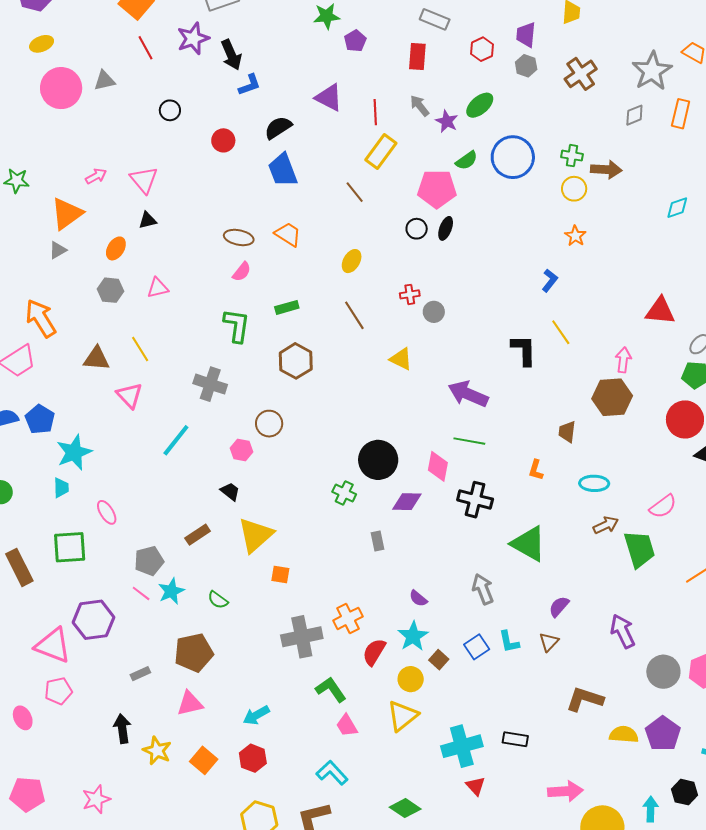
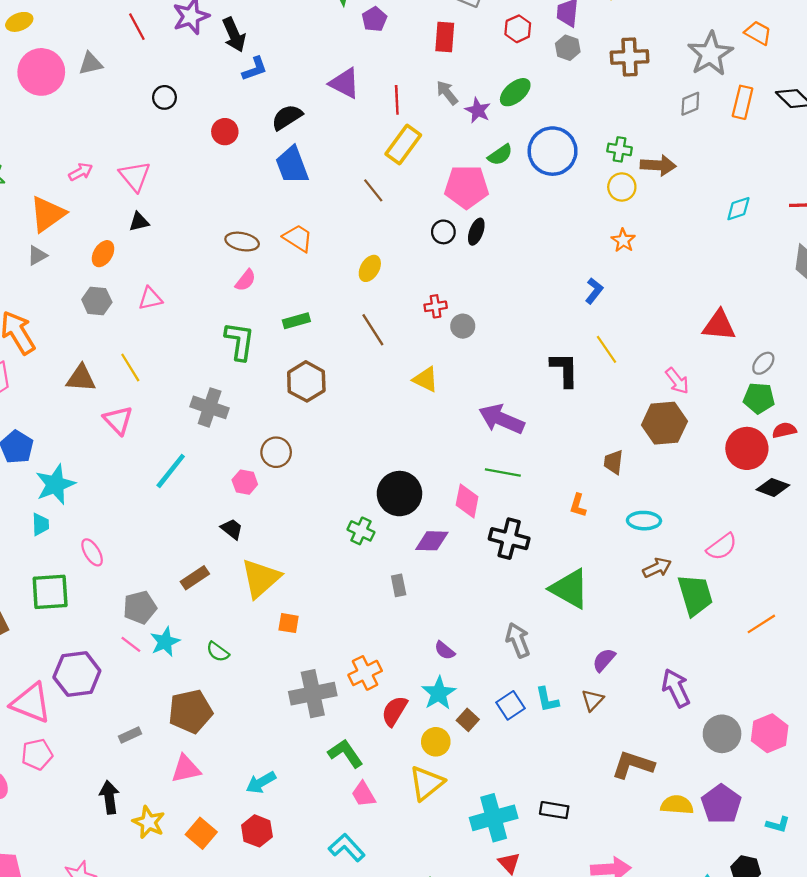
brown cross: (581, 74) -> (630, 57), turned 32
pink arrow: (623, 360) -> (677, 381), turned 135

